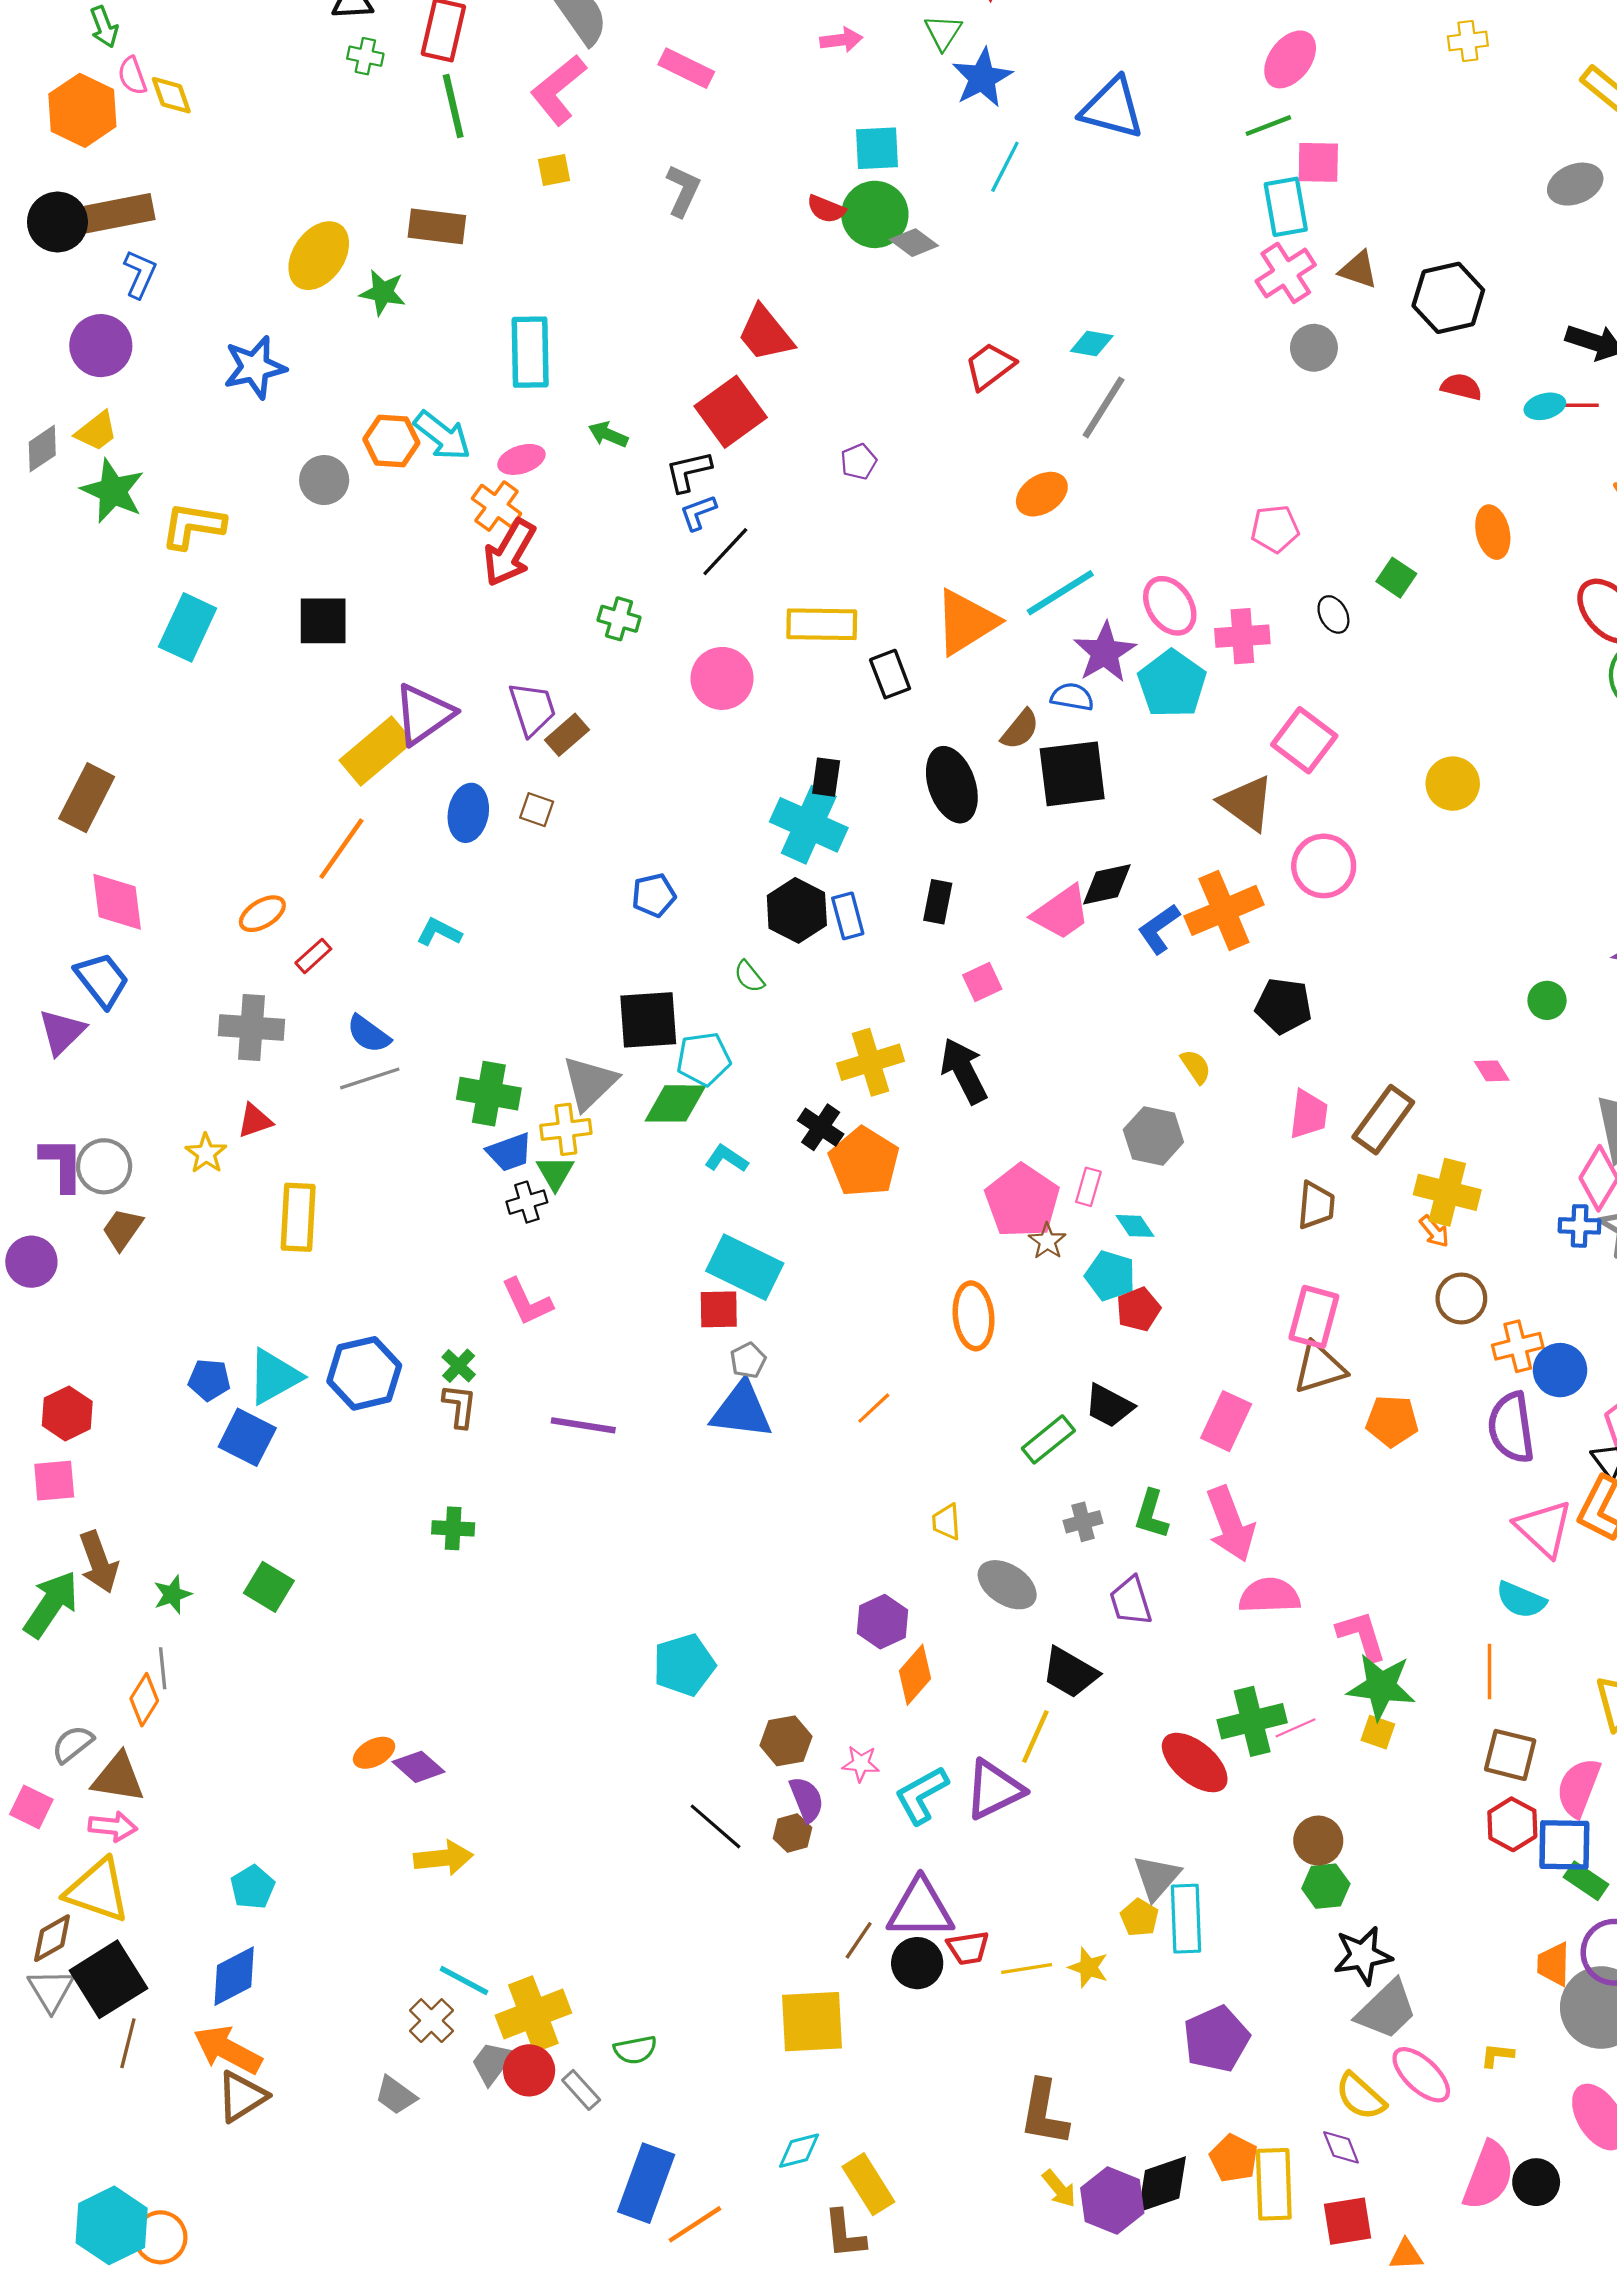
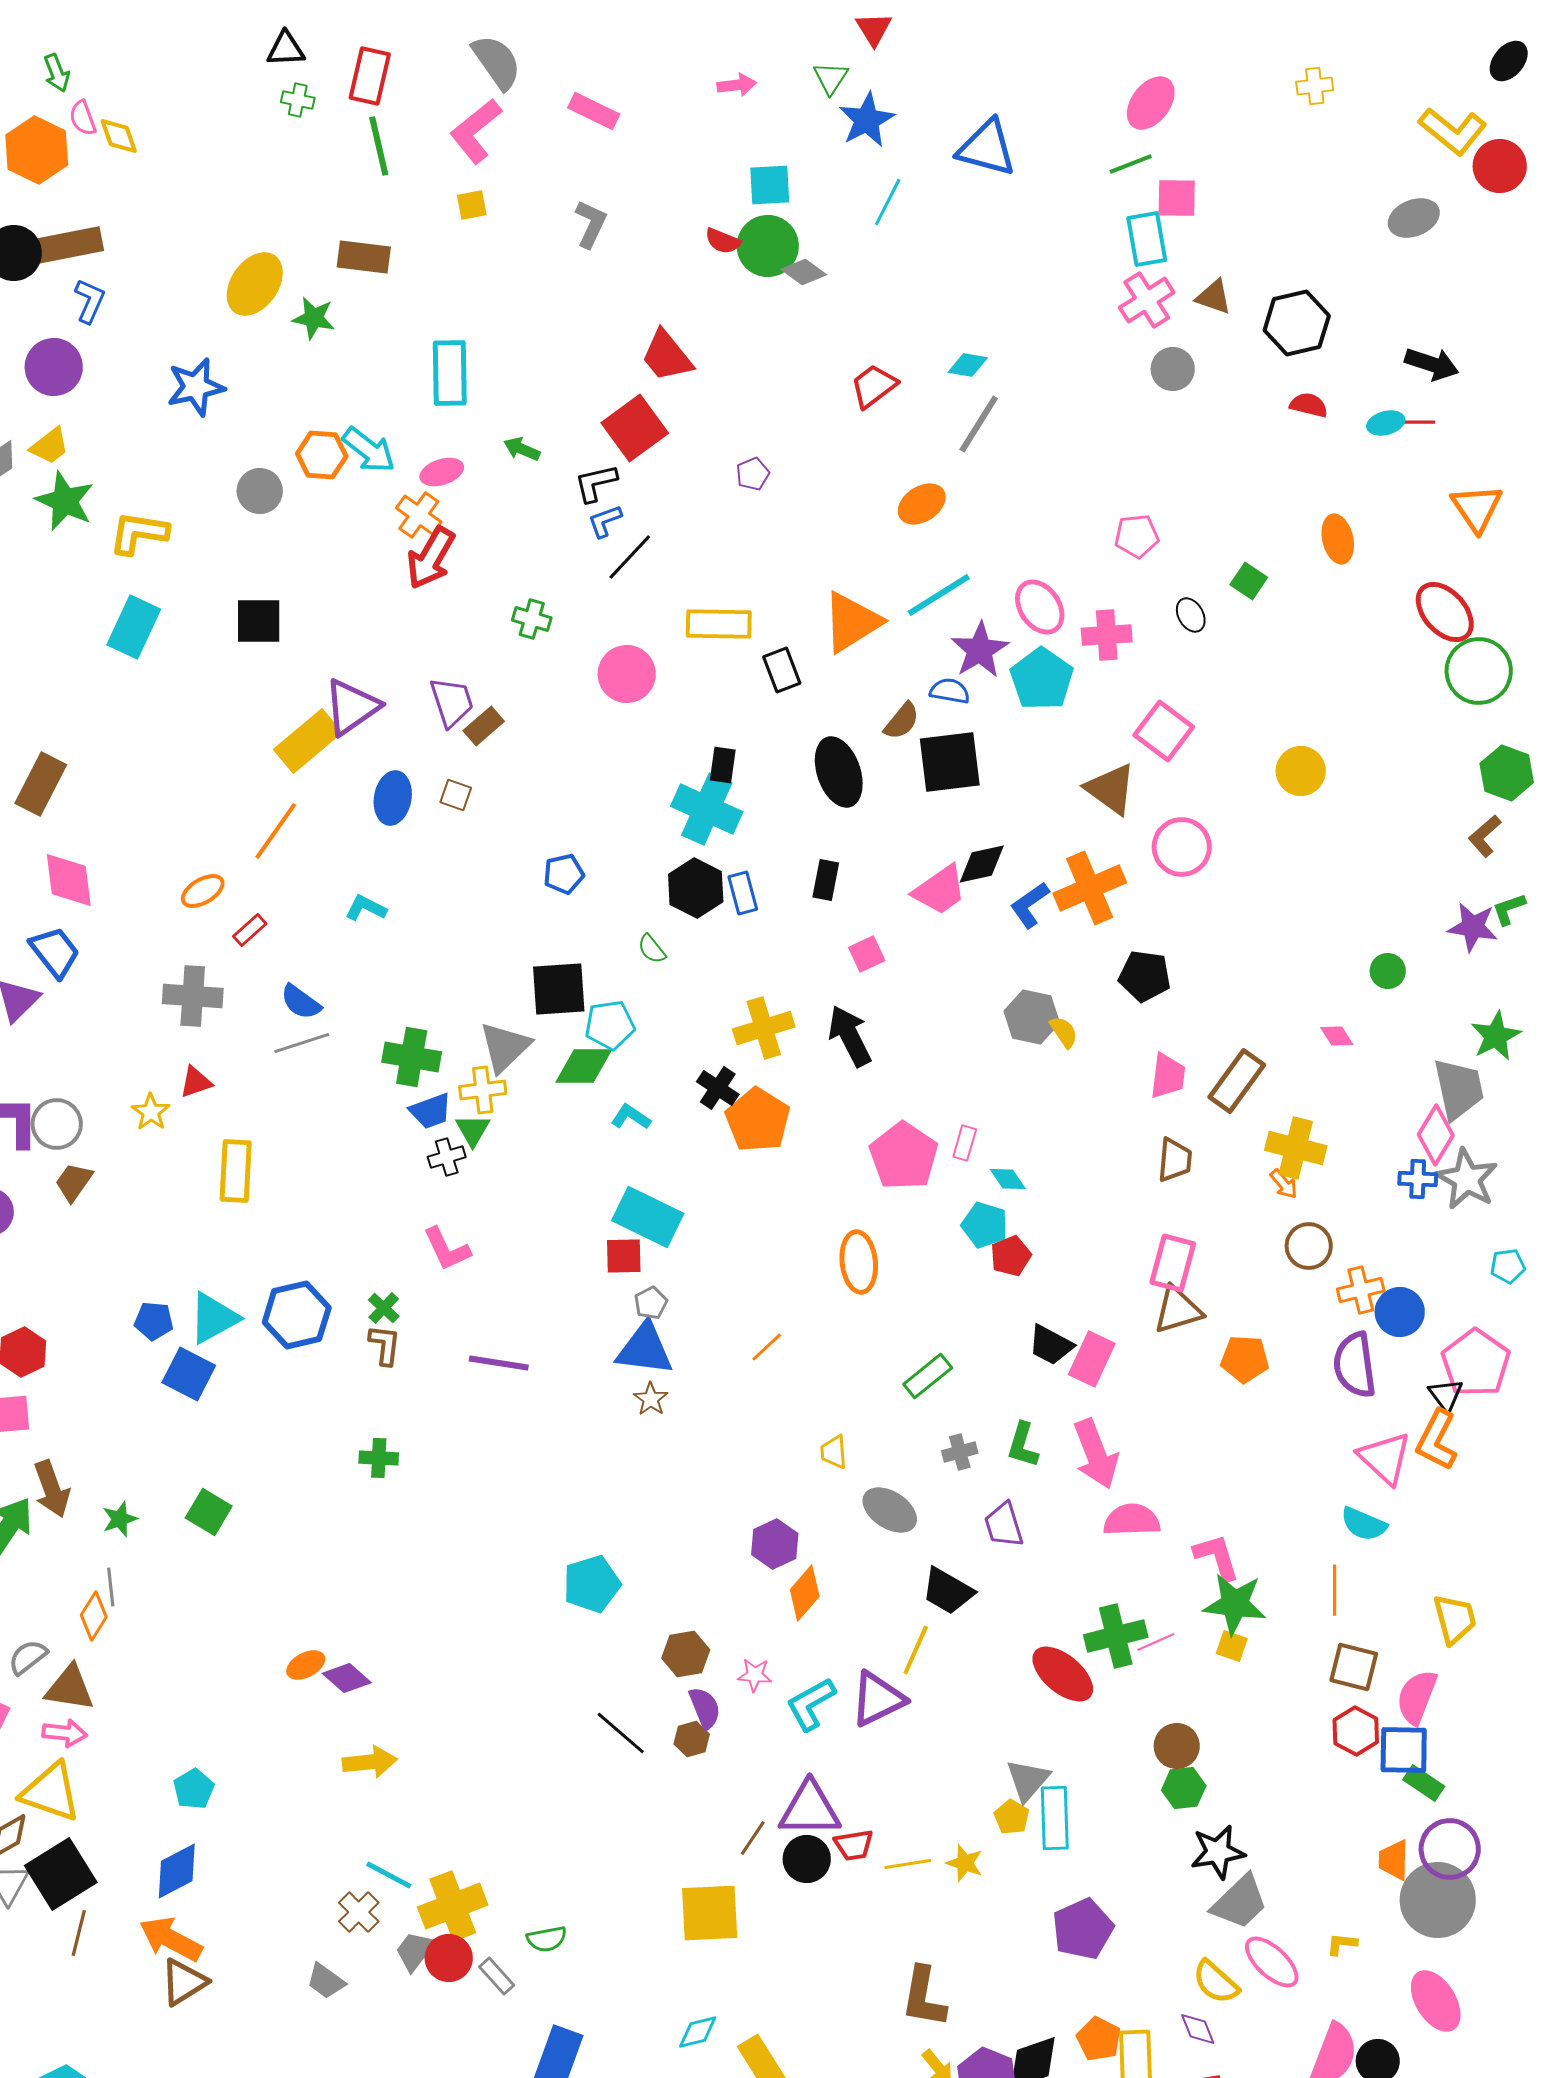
gray hexagon: (1153, 1136) -> (1032, 1017), moved
brown star: (1047, 1241) -> (651, 1399), moved
black trapezoid: (1109, 1406) -> (1051, 1345), moved

